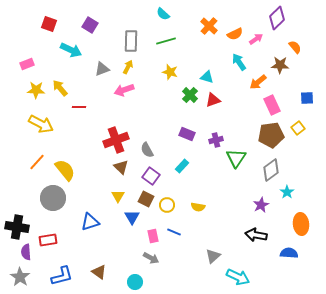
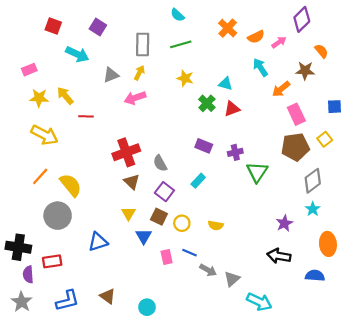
gray diamond: (271, 170) -> (313, 181), moved
gray arrow: (151, 258) -> (208, 270), moved

